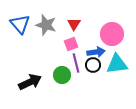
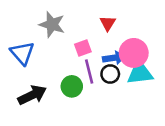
blue triangle: (20, 24) -> (22, 53), moved
red triangle: (74, 24) -> (108, 23), moved
pink circle: (112, 34) -> (134, 53), moved

